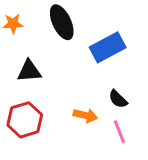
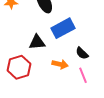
blue rectangle: (108, 47) -> (63, 28), moved
black triangle: (29, 71) -> (37, 42), moved

